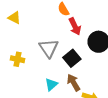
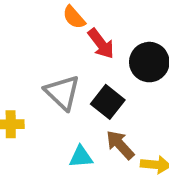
cyan triangle: (51, 84) -> (81, 157), turned 48

